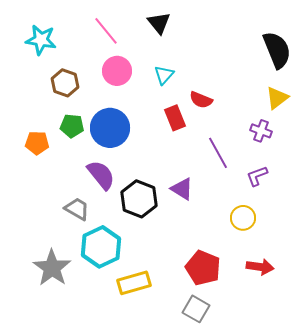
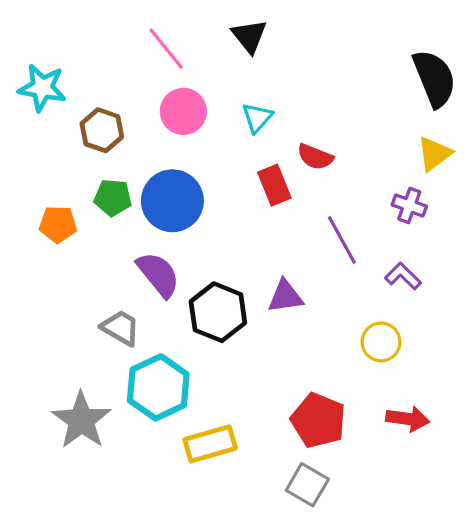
cyan star: (41, 40) -> (42, 88), moved
purple L-shape: (257, 176) -> (403, 276), turned 65
purple triangle: (182, 189) -> (285, 296), turned -40

